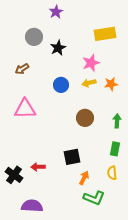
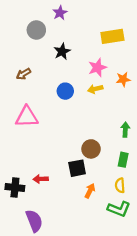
gray circle: (34, 37) -> (36, 30), moved
orange star: (111, 84) -> (123, 79), moved
brown circle: (85, 118) -> (91, 149), moved
black cross: (14, 175) -> (15, 188), turned -30
green L-shape: (94, 198) -> (119, 209), moved
purple semicircle: (32, 206) -> (34, 221), turned 65

